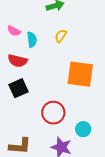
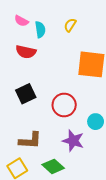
black square: (19, 88) -> (26, 94), moved

